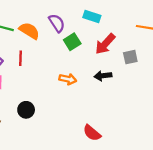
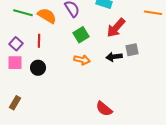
green square: (72, 42) -> (81, 35), moved
gray square: (130, 57) -> (132, 50), moved
black circle: (26, 110) -> (38, 68), moved

